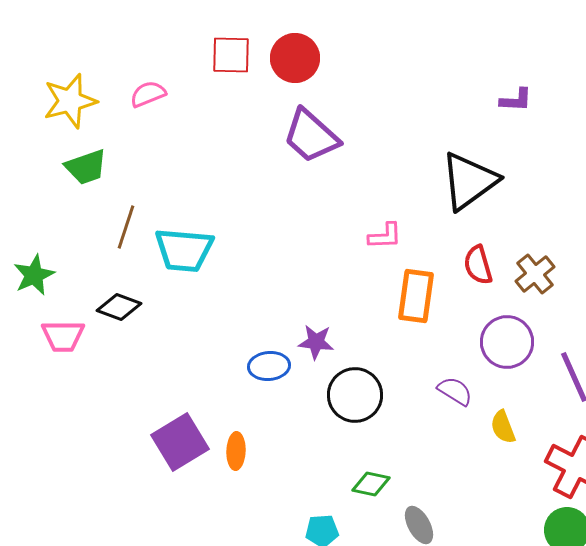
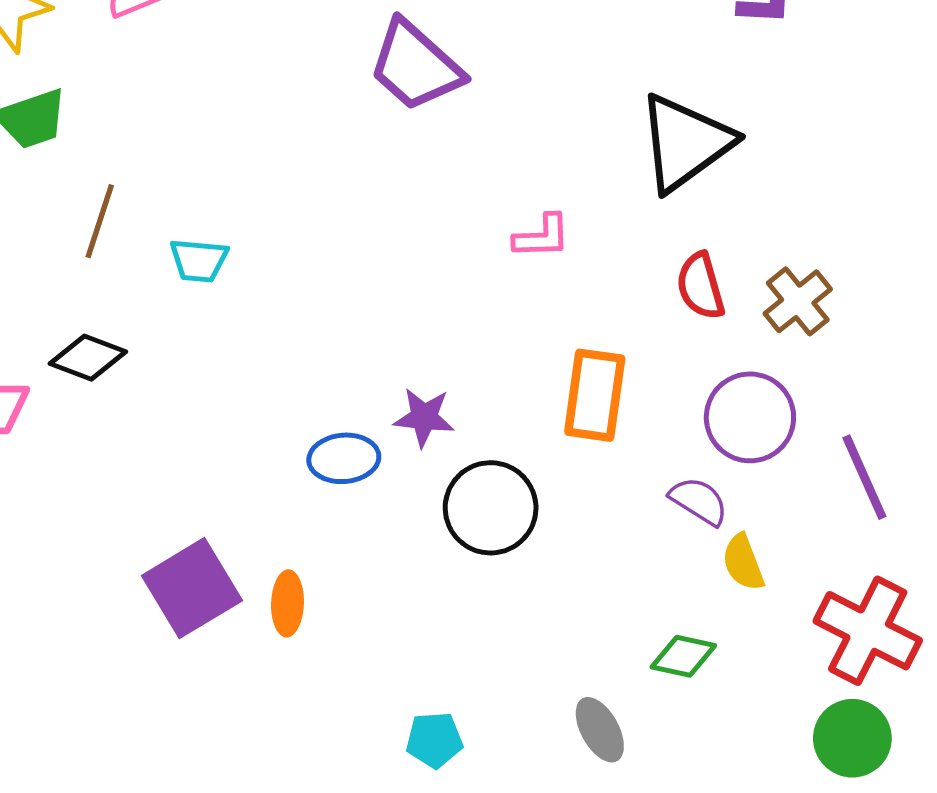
cyan trapezoid: (184, 250) -> (199, 260), size x0.6
orange rectangle: (416, 296) -> (595, 395), moved
purple semicircle: (455, 391) -> (699, 501), moved
green diamond: (371, 484) -> (683, 656), moved

